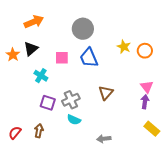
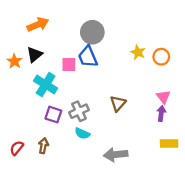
blue trapezoid: (89, 58) -> (88, 57), moved
cyan cross: (41, 76) -> (46, 85), size x1.5
yellow rectangle: (152, 129) -> (169, 143), turned -42
gray arrow: (104, 139) -> (116, 155), size x1.5

